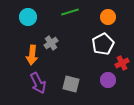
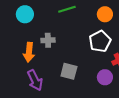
gray cross: (51, 43) -> (48, 40), turned 32
gray square: (71, 84) -> (69, 71), moved

